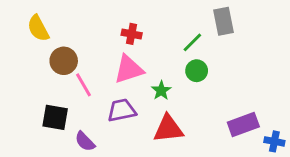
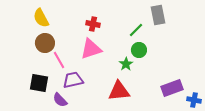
yellow semicircle: (38, 28) -> (41, 18), moved
green star: (161, 91) -> (126, 64), moved
purple trapezoid: (122, 110) -> (73, 80), moved

